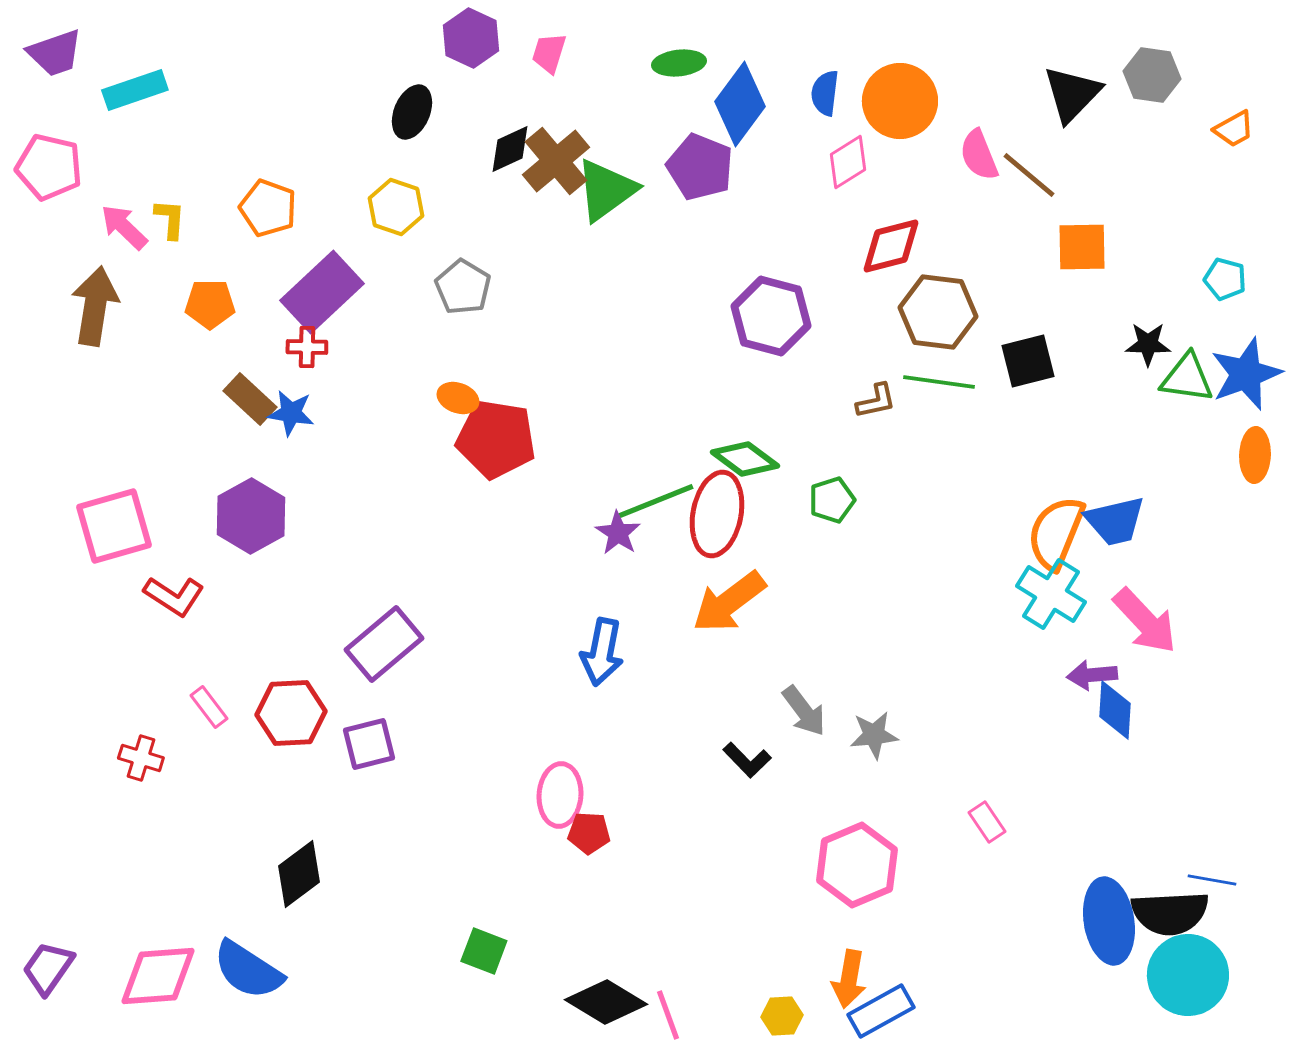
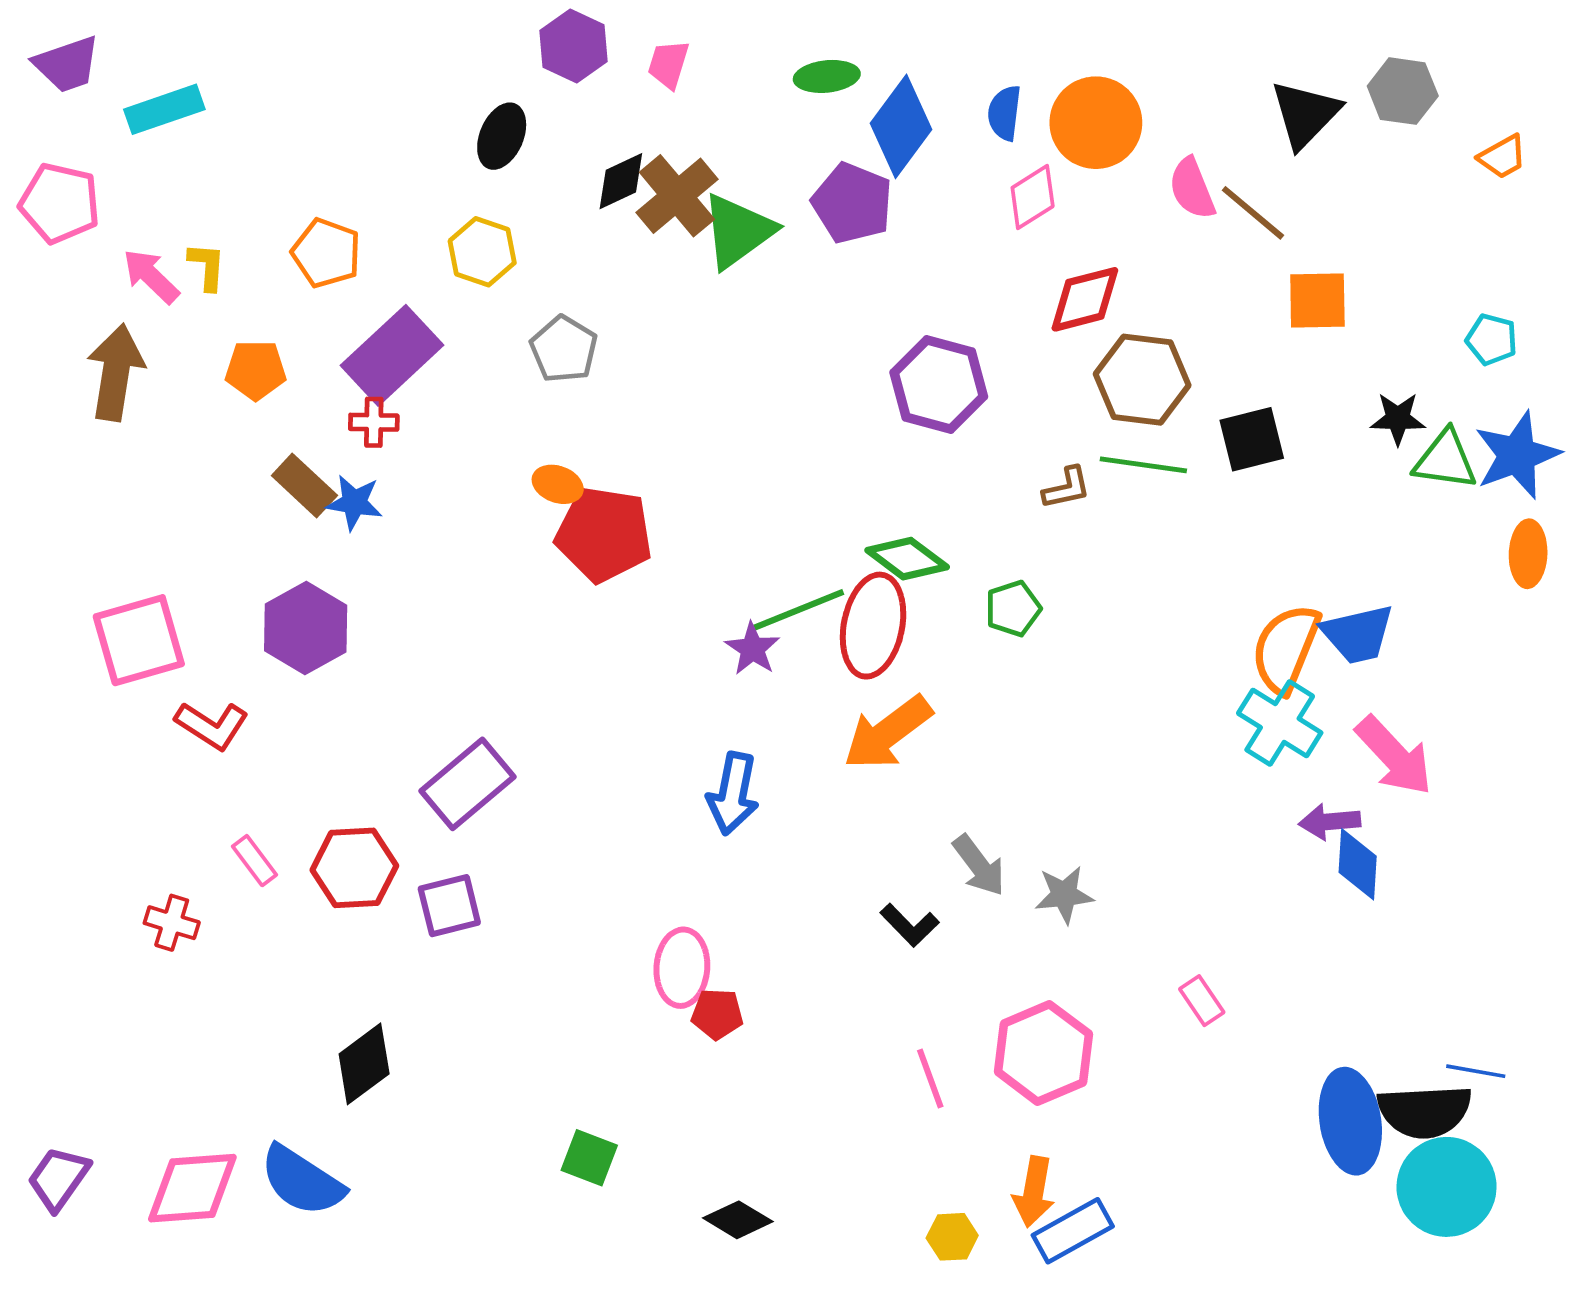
black diamond: (606, 1002) -> (738, 1220), size x0.7
pink line: (668, 1015) -> (930, 1079), moved

